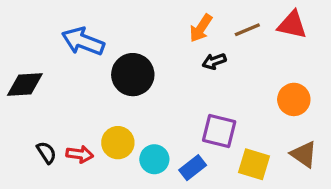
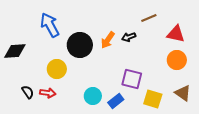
red triangle: (292, 25) -> (176, 34), moved
orange arrow: (201, 28) -> (108, 40), moved
blue arrow: (83, 41) -> (50, 25), turned 40
yellow circle: (118, 143) -> (57, 69), moved

